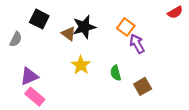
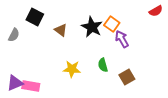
black star: (84, 27) -> (92, 27), moved, turned -30
yellow star: (81, 65) -> (72, 69), moved, turned -30
purple triangle: (29, 76) -> (15, 83), moved
pink rectangle: (35, 97) -> (31, 86), turned -30

